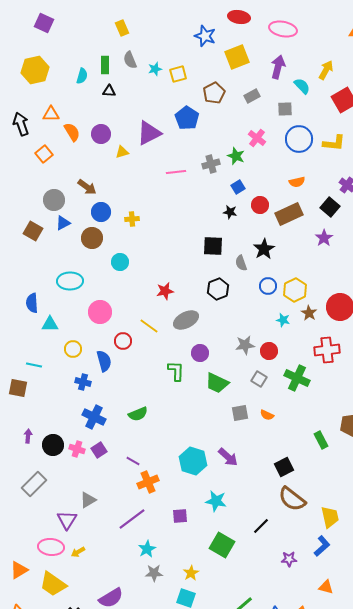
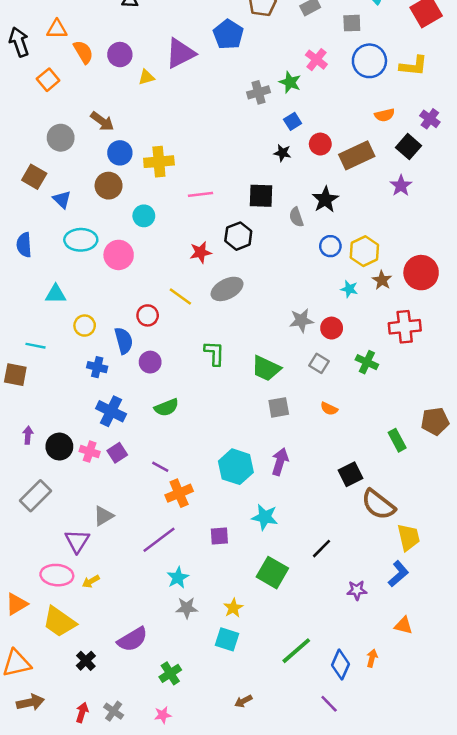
pink line: (176, 172) -> (201, 194), moved
orange semicircle: (297, 182) -> (385, 115), moved
yellow cross: (132, 219) -> (159, 162), size x1.6
blue triangle: (63, 223) -> (62, 199), moved, turned -49
black hexagon: (218, 289) -> (238, 236), moved
blue semicircle: (32, 303) -> (24, 245), moved
pink circle: (100, 312) -> (119, 255), moved
purple circle: (200, 353) -> (150, 362), moved
green cross: (297, 378) -> (367, 362), size x0.7
gray square: (240, 413) -> (279, 407), moved
purple arrow: (228, 457) -> (280, 462), turned -115
brown semicircle: (292, 499) -> (378, 504), moved

